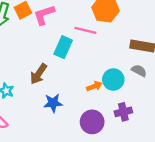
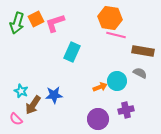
pink line: (85, 30) -> (116, 35), moved
brown arrow: (39, 74) -> (33, 105), moved
blue star: (53, 103) -> (54, 95), moved

